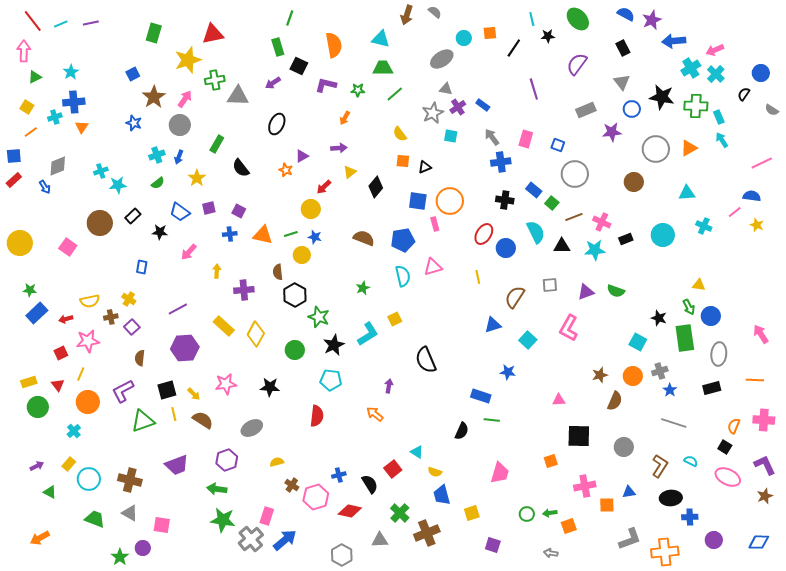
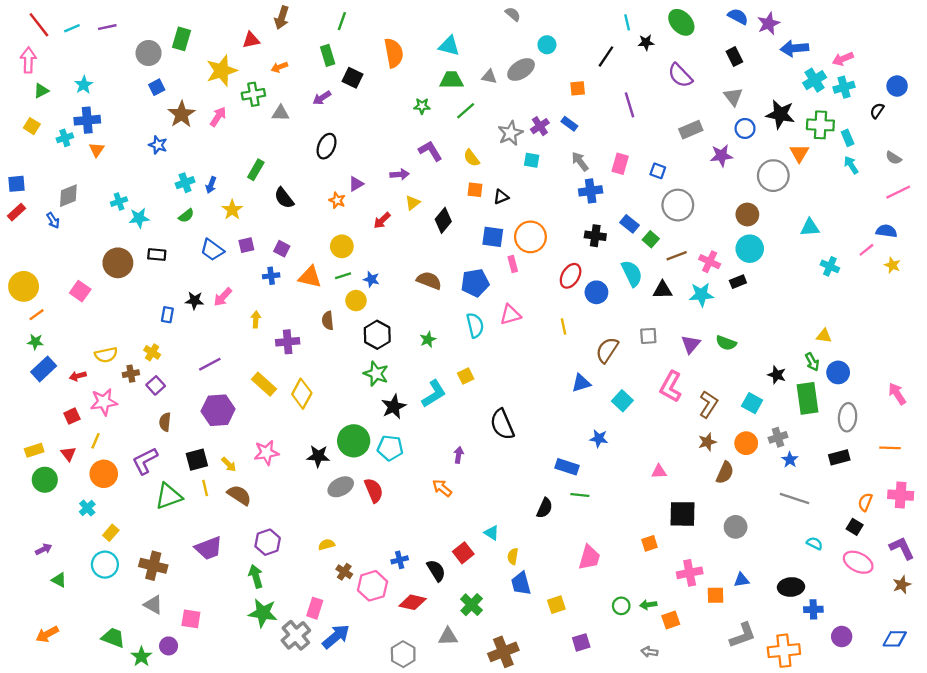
brown arrow: (407, 15) -> (282, 18), moved
orange square: (490, 33) -> (578, 88), moved
red triangle: (213, 34) -> (251, 40), size x0.7
purple semicircle: (577, 64) -> (680, 75), turned -80
cyan cross: (716, 74) -> (844, 87), turned 30
purple L-shape: (326, 85) -> (430, 151), moved, turned 45
gray triangle: (446, 89) -> (489, 77), moved
gray triangle: (238, 96) -> (281, 113), size x0.7
gray semicircle: (772, 110) -> (894, 158), moved
orange arrow: (345, 118) -> (279, 67), moved, turned 40
gray circle: (180, 125) -> (149, 53), moved
orange line: (31, 132) -> (37, 315), moved
orange triangle: (689, 148) -> (799, 153), moved, turned -30
yellow circle: (311, 209) -> (342, 246), moved
black rectangle: (133, 216) -> (157, 255), turned 49
black star: (160, 232) -> (194, 301), moved
cyan circle: (663, 235) -> (750, 249), moved
purple triangle: (586, 292) -> (691, 344), turned -30
black hexagon: (295, 295) -> (377, 335), moved
green circle: (295, 350) -> (354, 441), moved, size x1.4
red semicircle: (317, 416) -> (374, 490), turned -30
gray ellipse: (252, 428) -> (341, 487), moved
yellow rectangle: (69, 464) -> (111, 533), moved
brown L-shape: (660, 466) -> (708, 404), moved
yellow semicircle: (435, 472) -> (513, 556), turned 80
green arrow: (217, 489) -> (256, 576), turned 66
green trapezoid: (95, 519) -> (113, 638), moved
brown cross: (427, 533) -> (503, 652), moved
purple square: (493, 545) -> (581, 642), turned -35

